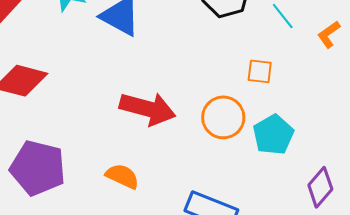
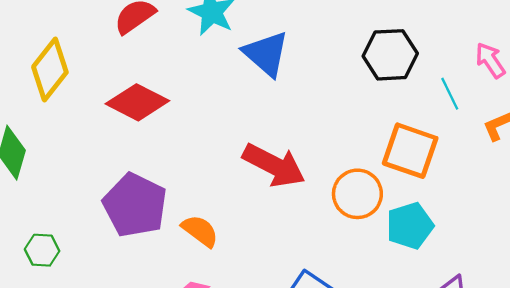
orange square: (260, 71) -> (410, 151), size x1.8
orange semicircle: (122, 176) -> (200, 231), moved

